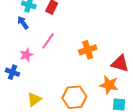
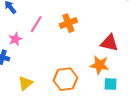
orange cross: (88, 50) -> (68, 23), moved

